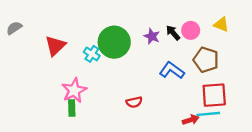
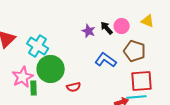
green circle: (114, 42) -> (51, 69), moved
cyan cross: (92, 54) -> (38, 46), size x1.5
green rectangle: (72, 108) -> (34, 88), moved

